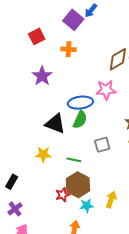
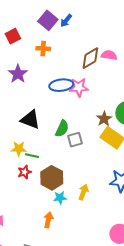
blue arrow: (91, 11) -> (66, 21), moved
blue ellipse: (80, 103) -> (61, 85), moved
green semicircle: (80, 120) -> (62, 129), moved
green line: (74, 160) -> (32, 156), moved
red star: (63, 195) -> (24, 172), moved

